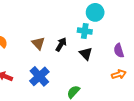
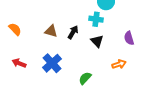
brown triangle: (38, 43) -> (51, 31), turned -32
orange arrow: (119, 74) -> (119, 64), moved

